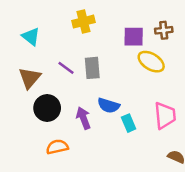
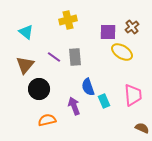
brown cross: (164, 30) -> (132, 27), turned -32
blue semicircle: (109, 105) -> (88, 87), turned 54
purple arrow: (83, 118) -> (74, 106), moved

